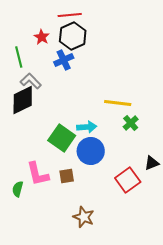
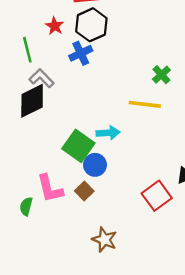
green cross: (131, 123) -> (161, 75), moved
blue circle: (91, 151) -> (95, 165), moved, size x0.7
brown square: (67, 176) -> (84, 191), turned -35

